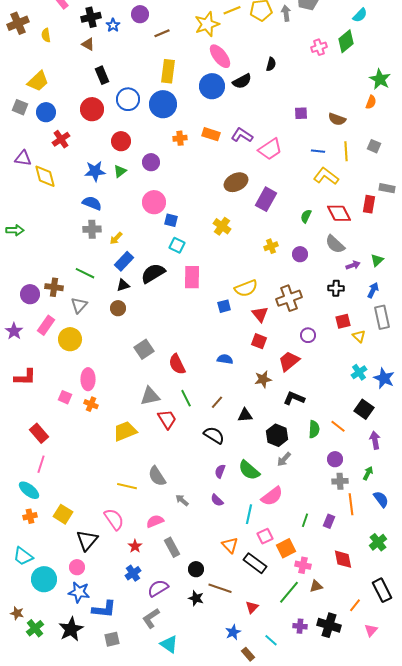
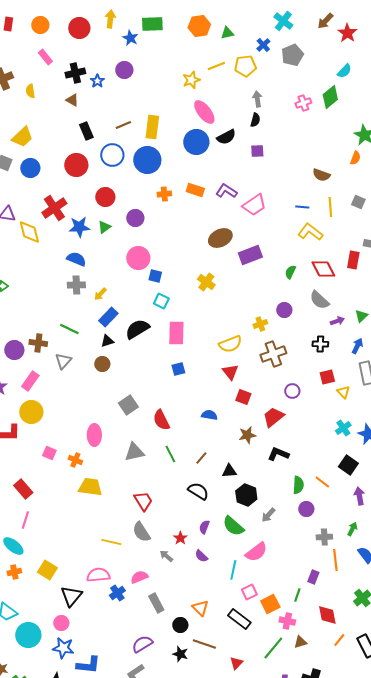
gray arrow: (286, 13) -> (257, 99), moved
yellow star: (207, 24) -> (191, 80), size x0.7
brown line: (162, 33) -> (123, 125), moved
purple square: (301, 113) -> (257, 151), moved
red cross: (61, 139) -> (54, 208), moved, size x1.4
purple rectangle: (266, 199) -> (250, 255), turned 40
yellow cross: (271, 246) -> (260, 324), moved
blue square: (224, 306) -> (178, 369), moved
red triangle: (260, 314) -> (230, 372), moved
yellow circle: (70, 339) -> (31, 412), moved
pink ellipse: (88, 379) -> (94, 435), moved
red trapezoid: (167, 419) -> (143, 501), moved
yellow trapezoid: (125, 431) -> (90, 487), moved, turned 30
black hexagon: (277, 435) -> (246, 495), moved
purple circle: (335, 459) -> (306, 509), moved
pink semicircle: (114, 519) -> (98, 575), turned -60
green line: (305, 520) -> (297, 595), moved
orange triangle: (230, 545) -> (200, 608), moved
red star: (135, 546) -> (180, 538), moved
blue cross: (133, 573) -> (117, 593), moved
orange line: (355, 605) -> (339, 640), moved

